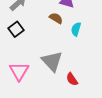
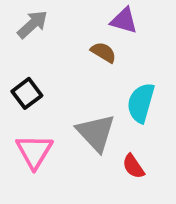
black square: (16, 29) -> (27, 93), moved
cyan semicircle: (76, 29) -> (141, 103), moved, size x1.5

